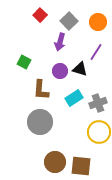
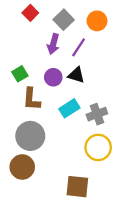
purple line: (96, 52) -> (79, 47), moved
green square: (24, 62) -> (20, 74), moved, turned 32
brown circle: (55, 162) -> (22, 167), moved

